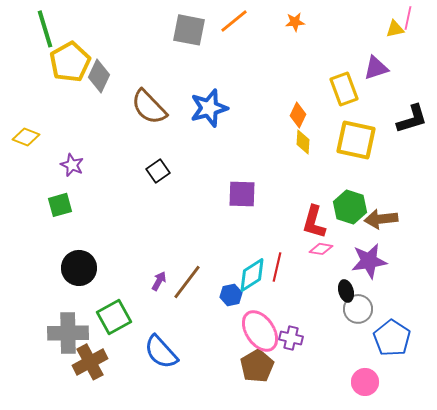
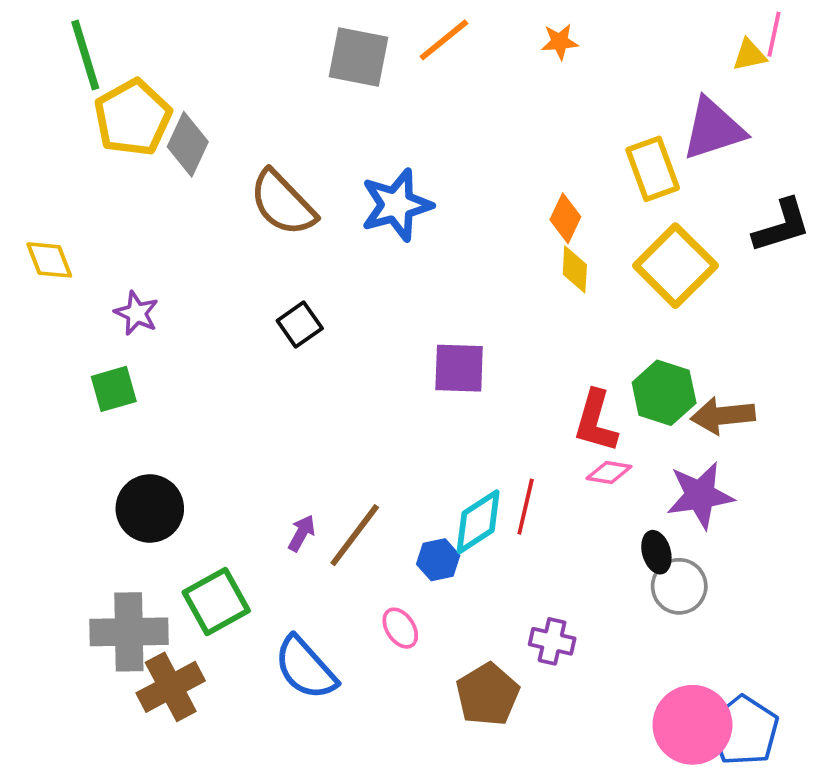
purple triangle: (376, 68) -> (713, 129), size x1.4
yellow diamond: (26, 137) -> (49, 260), turned 48
yellow square: (356, 140) -> (675, 266), turned 33
pink ellipse: (260, 331) -> (400, 628), moved, size x0.5
blue pentagon: (392, 338) -> (744, 731), moved
pink circle: (365, 382) -> (692, 725), size x1.5

